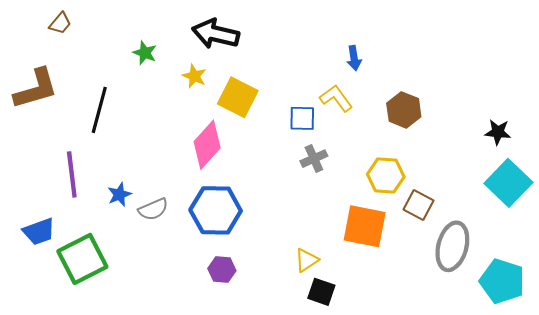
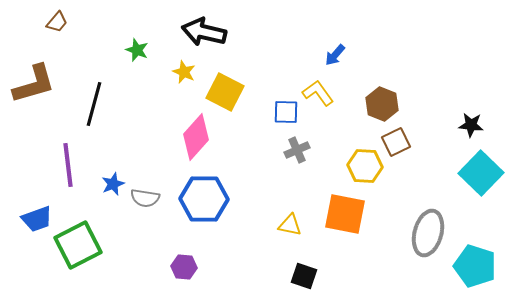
blue arrow: (354, 58) -> (335, 55), turned 50
brown square: (419, 205) -> (396, 142), moved, turned 36
gray semicircle: (153, 209) -> (145, 198), turned 32
yellow triangle: (307, 260) -> (290, 225), moved, turned 45
purple hexagon: (222, 270) -> (184, 267), moved

